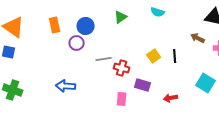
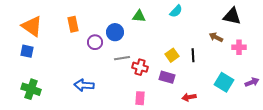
cyan semicircle: (158, 12) -> (176, 11), turned -64
green triangle: (121, 17) -> (139, 16), turned 40
blue circle: (86, 26) -> (115, 32), moved
purple rectangle: (143, 85) -> (167, 77), moved

